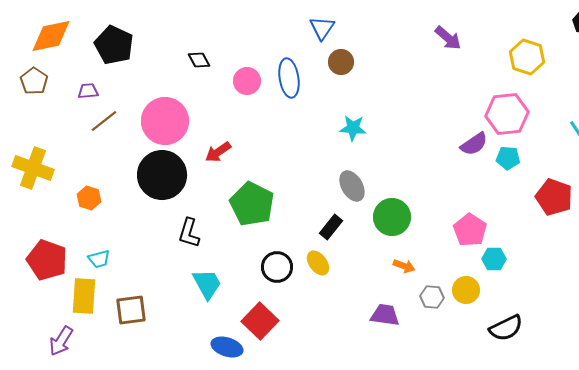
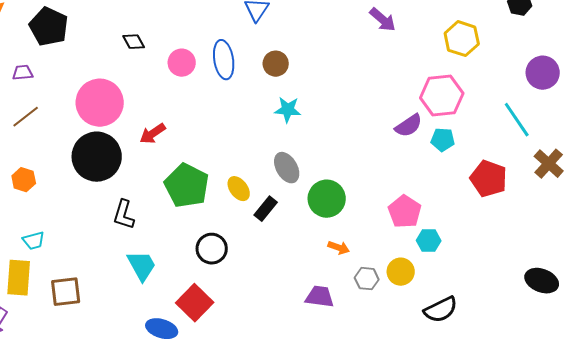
brown circle: (341, 62) -> (276, 64), moved
brown line: (104, 121) -> (26, 117), moved
yellow ellipse: (318, 263) -> (239, 189), moved

